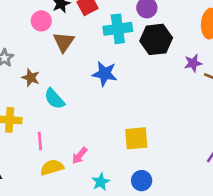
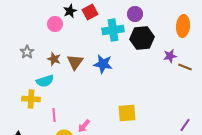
brown triangle: (64, 42) -> (75, 62), moved
brown star: (31, 78) -> (54, 59), moved
cyan semicircle: (54, 99) -> (45, 81), moved, turned -66

